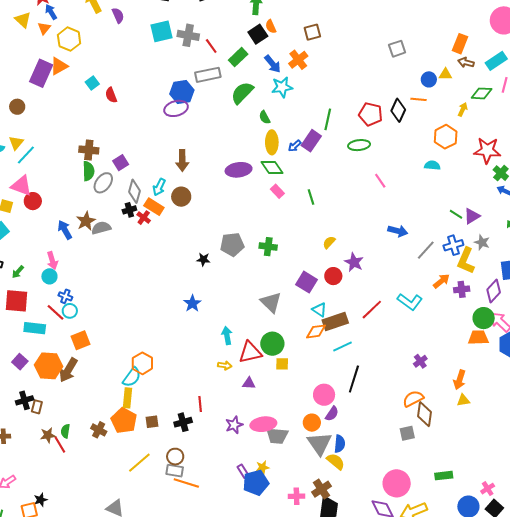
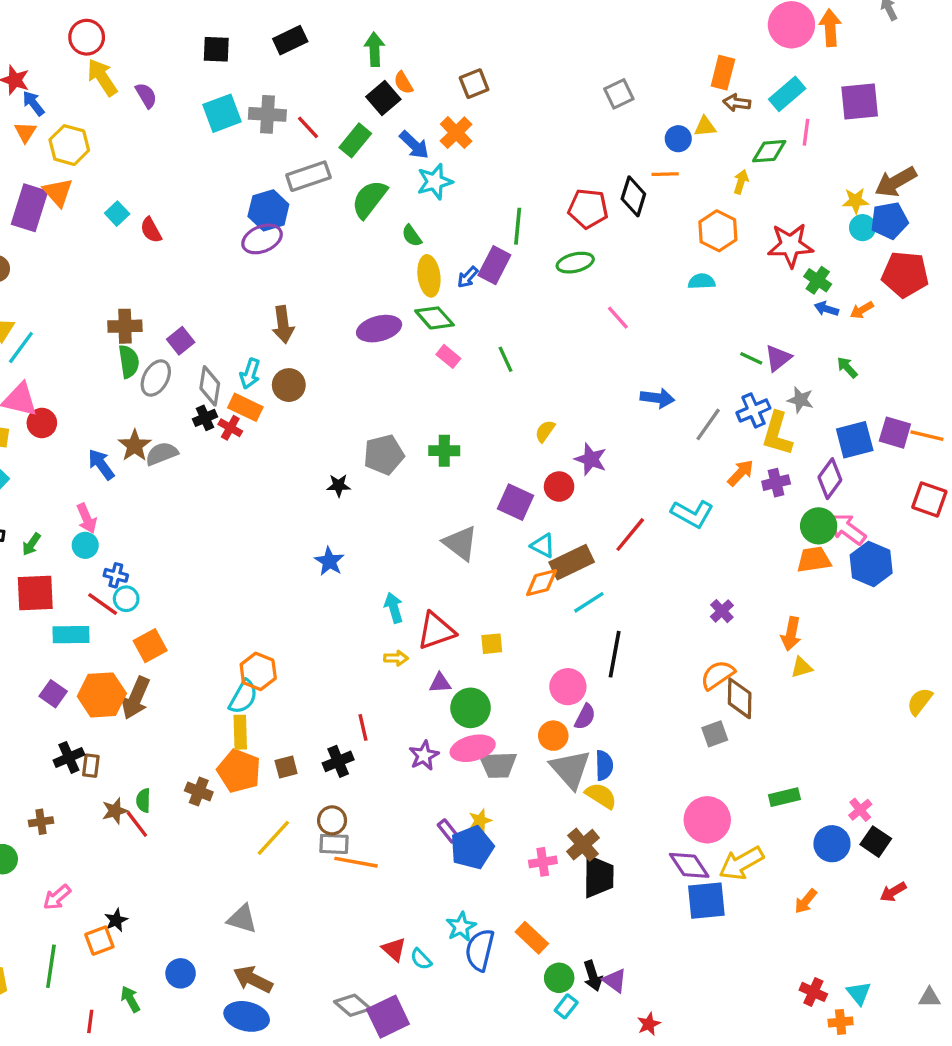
orange triangle: (59, 66) -> (58, 192), turned -36
green circle: (272, 344) -> (471, 708), moved

